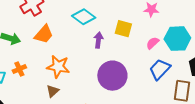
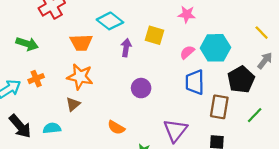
orange trapezoid: (44, 34) -> (81, 43), moved, turned 45
blue trapezoid: (160, 69) -> (195, 82), turned -45
purple circle: (112, 76) -> (141, 88), size x0.6

